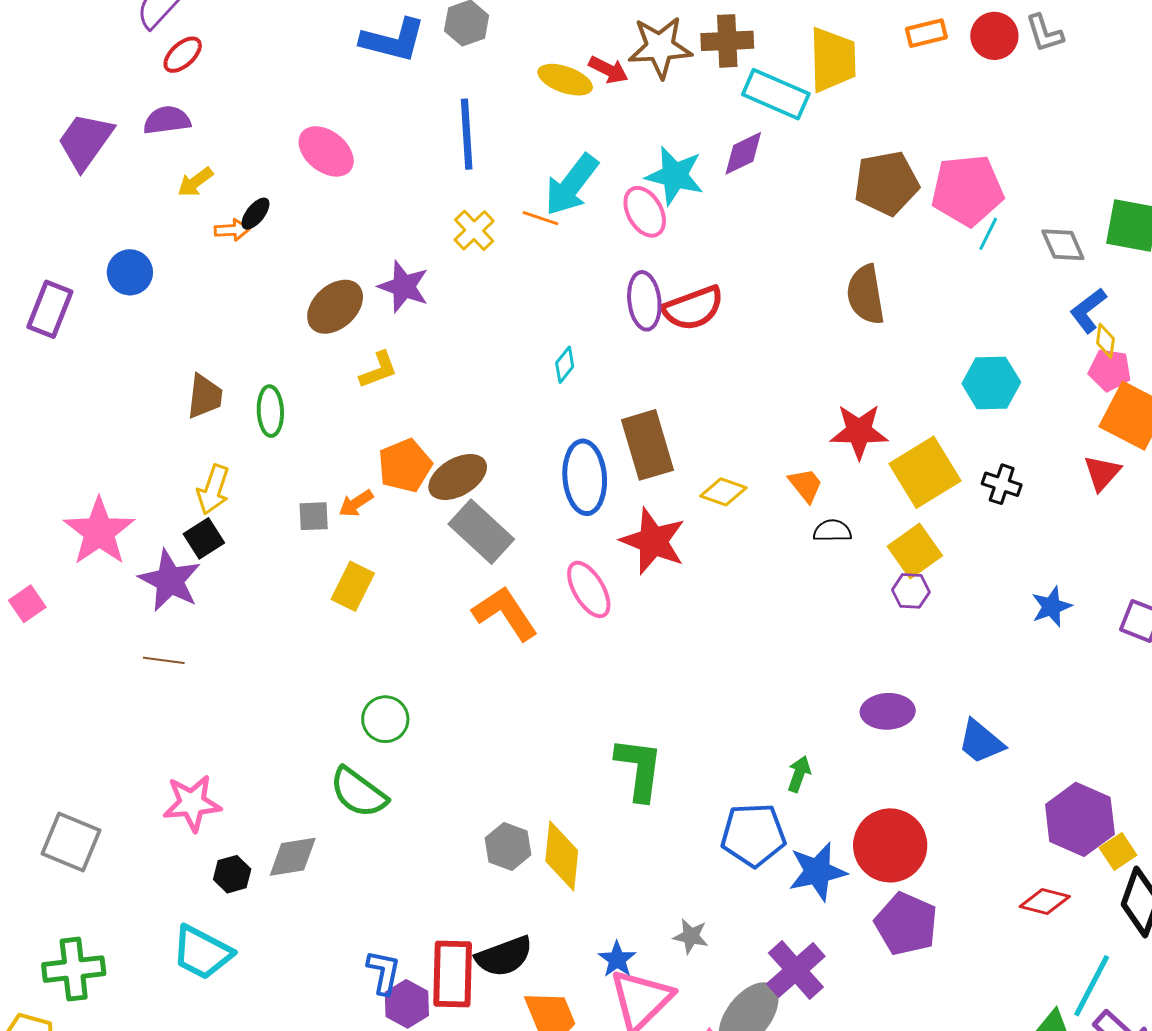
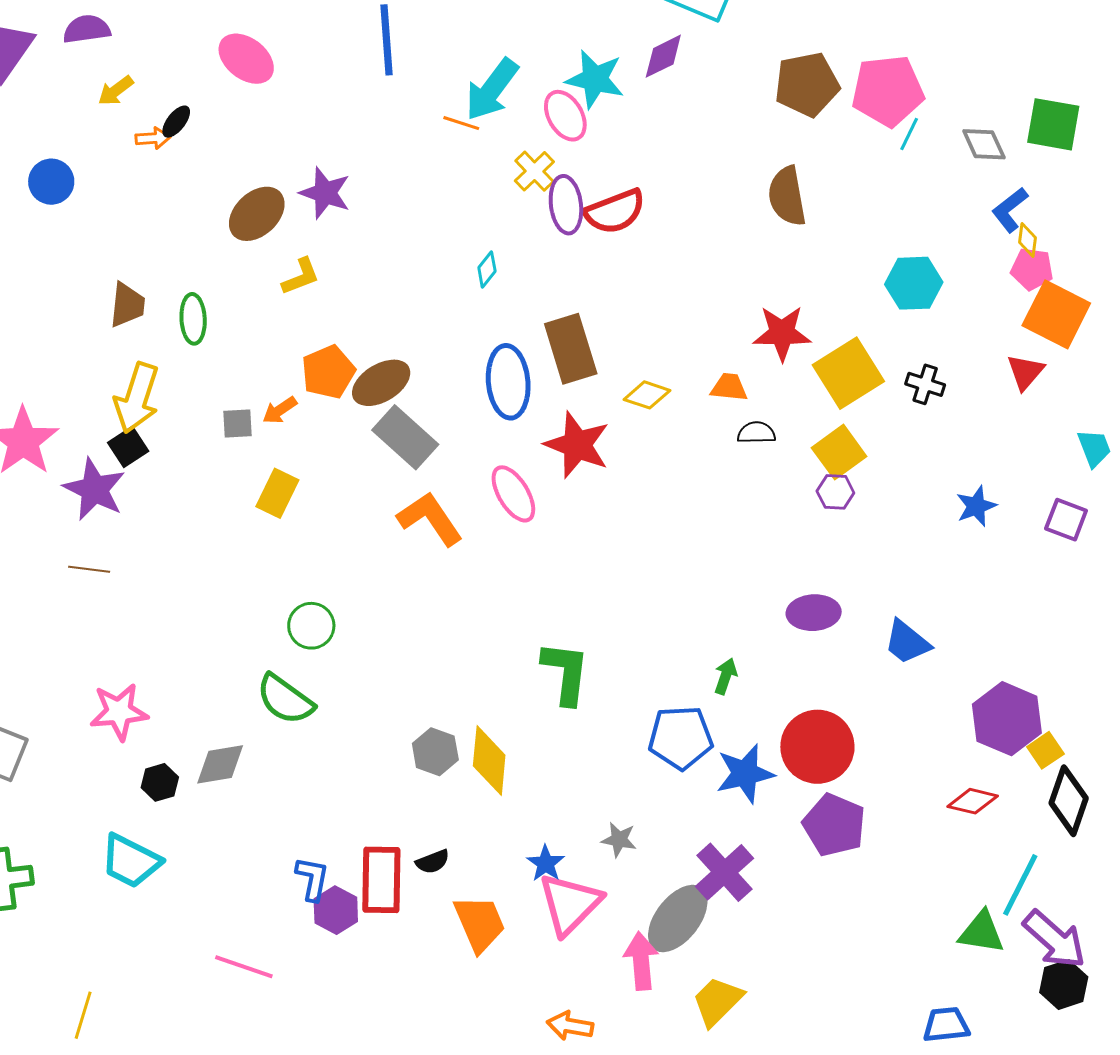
yellow cross: (474, 230) -> (534, 171), moved
orange trapezoid: (806, 485) -> (729, 387), turned -45
yellow arrow: (213, 490) -> (137, 398), size x1.4
black semicircle: (504, 956) -> (433, 862), size x0.6

